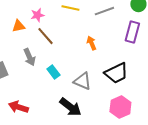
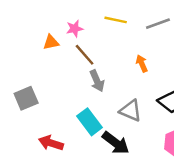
gray arrow: (29, 57) -> (97, 81), moved
cyan rectangle: (53, 72) -> (90, 122), moved, size x1.5

